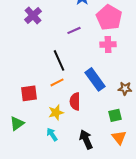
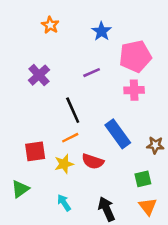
purple cross: (33, 15) -> (39, 75), moved
pink pentagon: (109, 17) -> (135, 56), turned 30
red semicircle: (75, 101) -> (93, 161), turned -72
yellow star: (56, 112) -> (64, 164), moved

